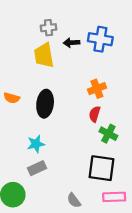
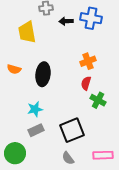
yellow trapezoid: (44, 55) -> (27, 32), moved
black square: (101, 168) -> (72, 130), moved, turned -30

